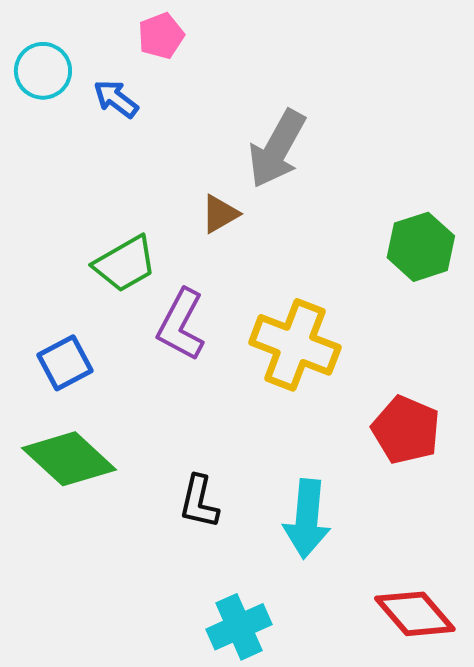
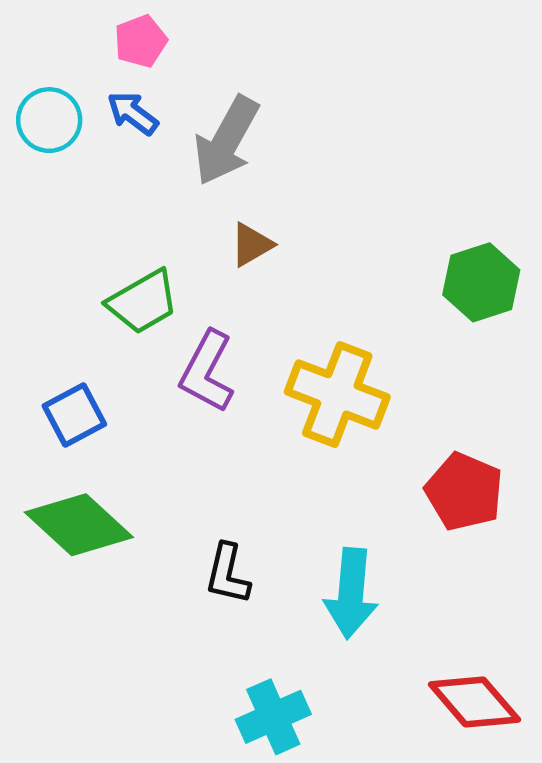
pink pentagon: (161, 36) -> (141, 41), moved
cyan circle: (43, 71) -> (49, 120), moved
gray arrow: (277, 149) -> (226, 141), moved

